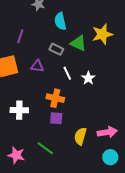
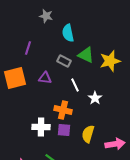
yellow star: (102, 34) -> (110, 61), moved
white star: (88, 78) -> (95, 98), moved
white cross: (19, 110) -> (41, 127), moved
yellow semicircle: (80, 136) -> (88, 134), moved

